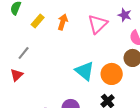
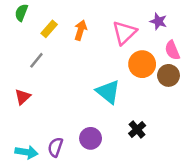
gray line: (24, 53) -> (36, 60), moved
orange circle: (112, 74) -> (142, 64), moved

